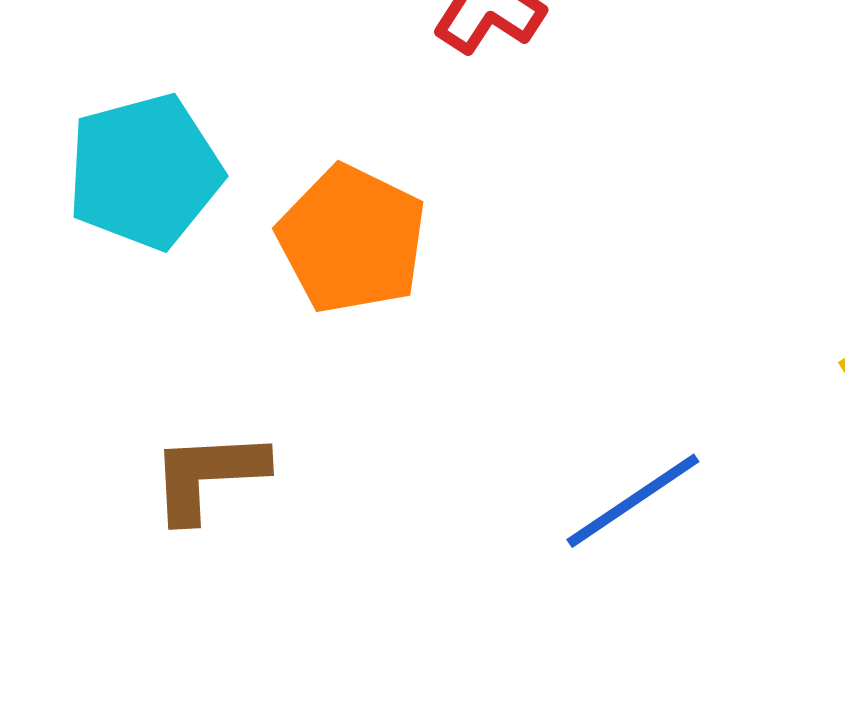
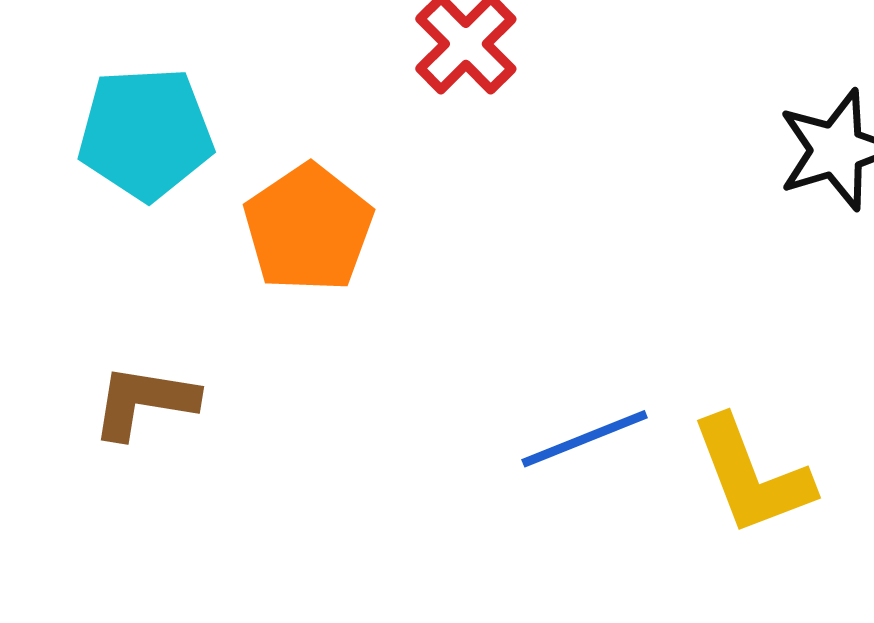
blue line: (633, 501) -> (585, 439), moved

